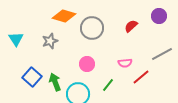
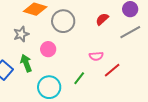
gray line: (162, 54) -> (130, 32), moved
pink circle: (87, 64) -> (48, 49), moved
green arrow: (55, 82) -> (26, 63), moved

